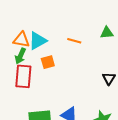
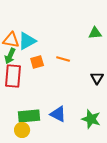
orange line: (74, 41) -> (63, 59), moved

